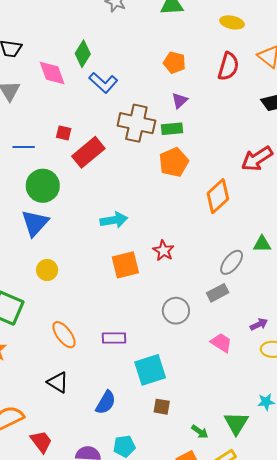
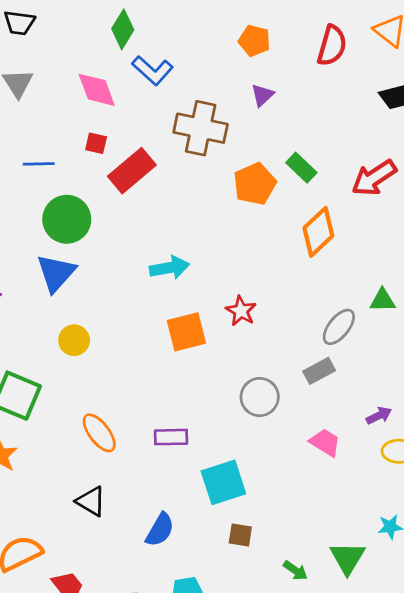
pink diamond: (52, 73) -> (97, 90), moved
green rectangle: (172, 129) -> (301, 168), moved, turned 50

